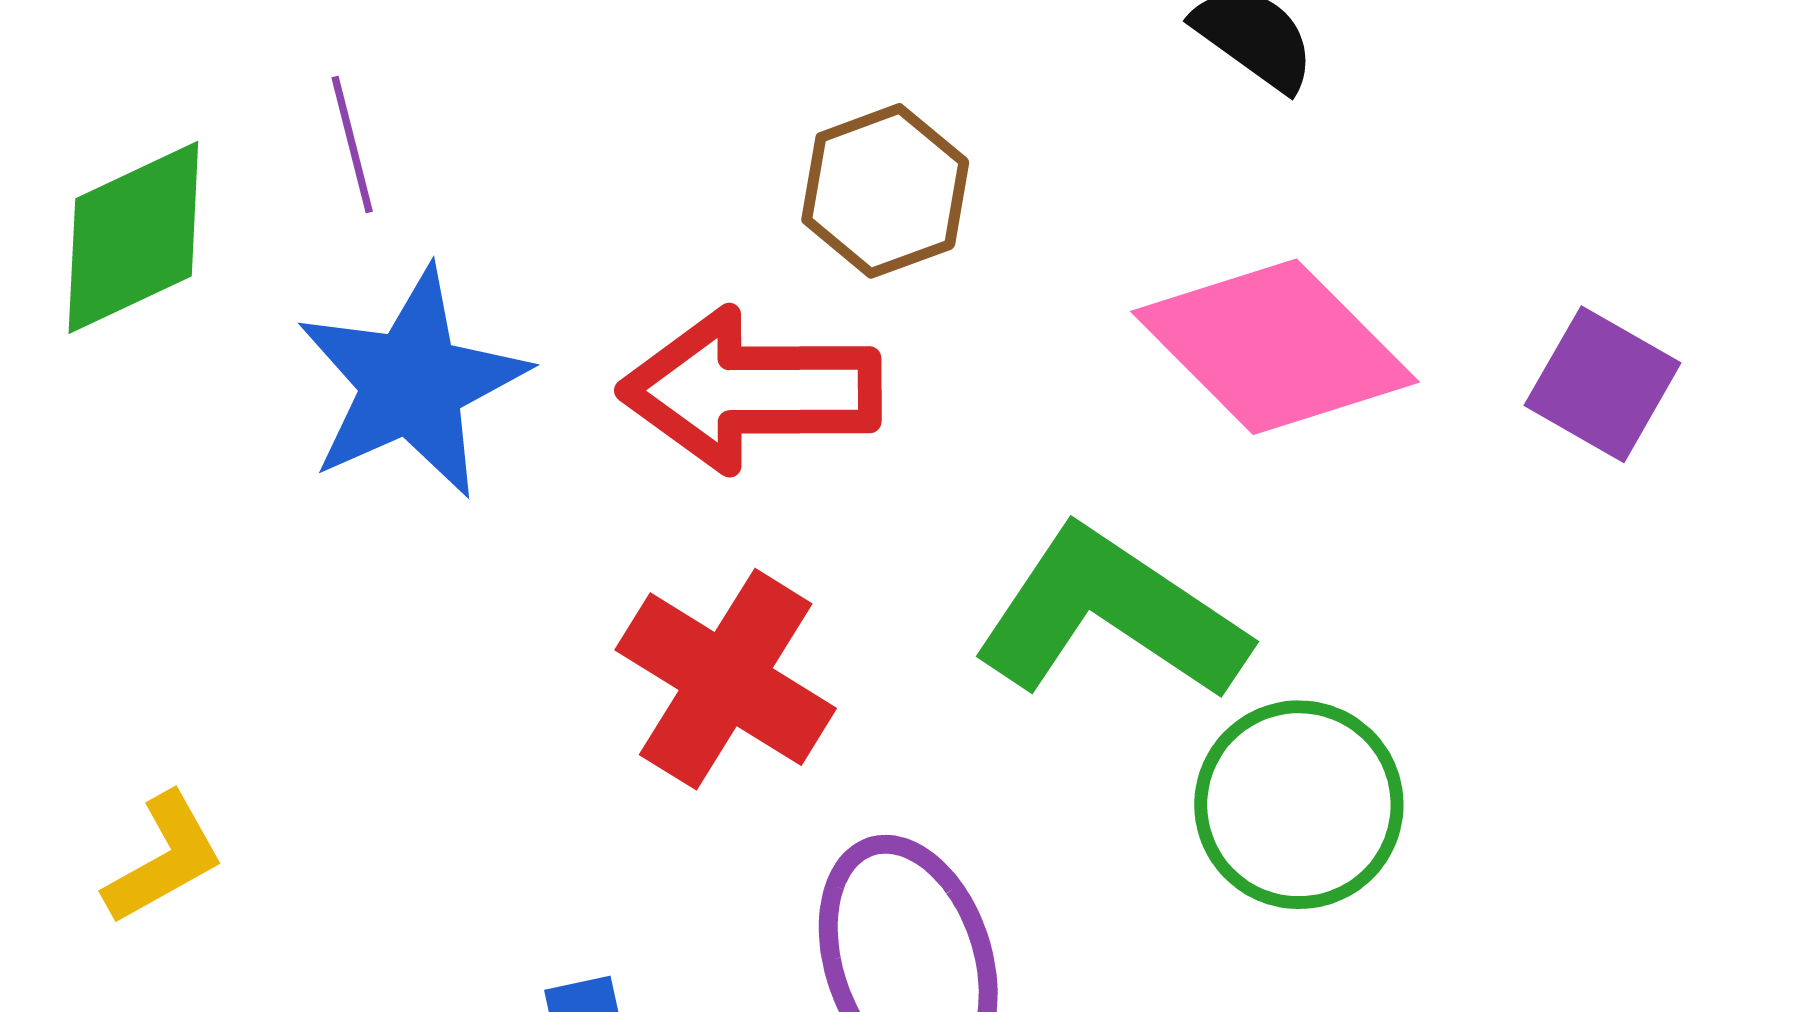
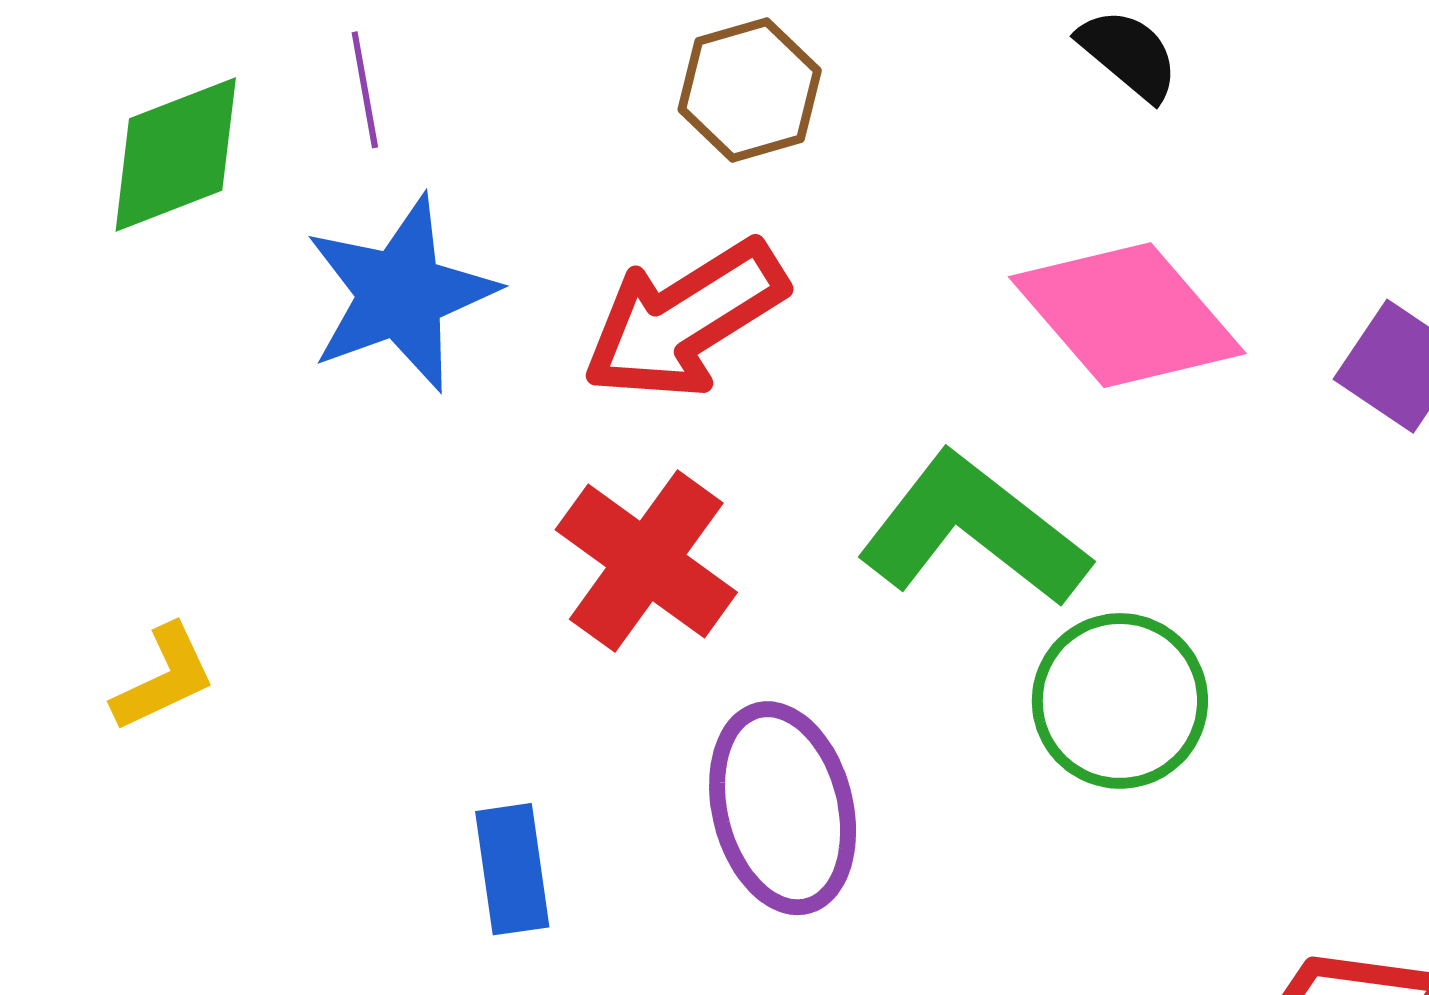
brown hexagon: (885, 191) -> (750, 90), moved
red arrow: (751, 390) -> (685, 320), turned -36

